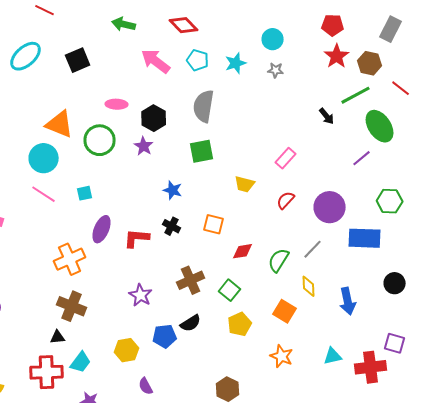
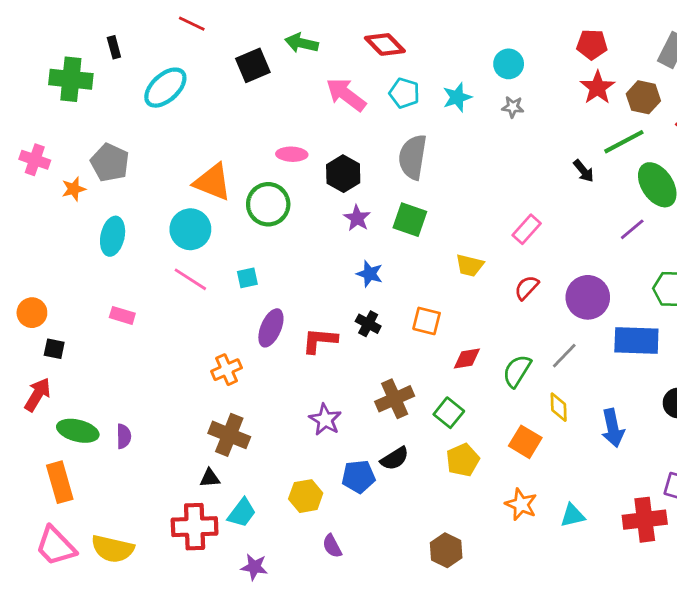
black square: (78, 60) -> (253, 65), moved
purple star: (144, 146) -> (357, 218), moved
green square: (202, 151) -> (410, 220), turned 30
orange cross: (70, 259) -> (226, 370), size x0.7
cyan triangle: (333, 356) -> (572, 515), moved

